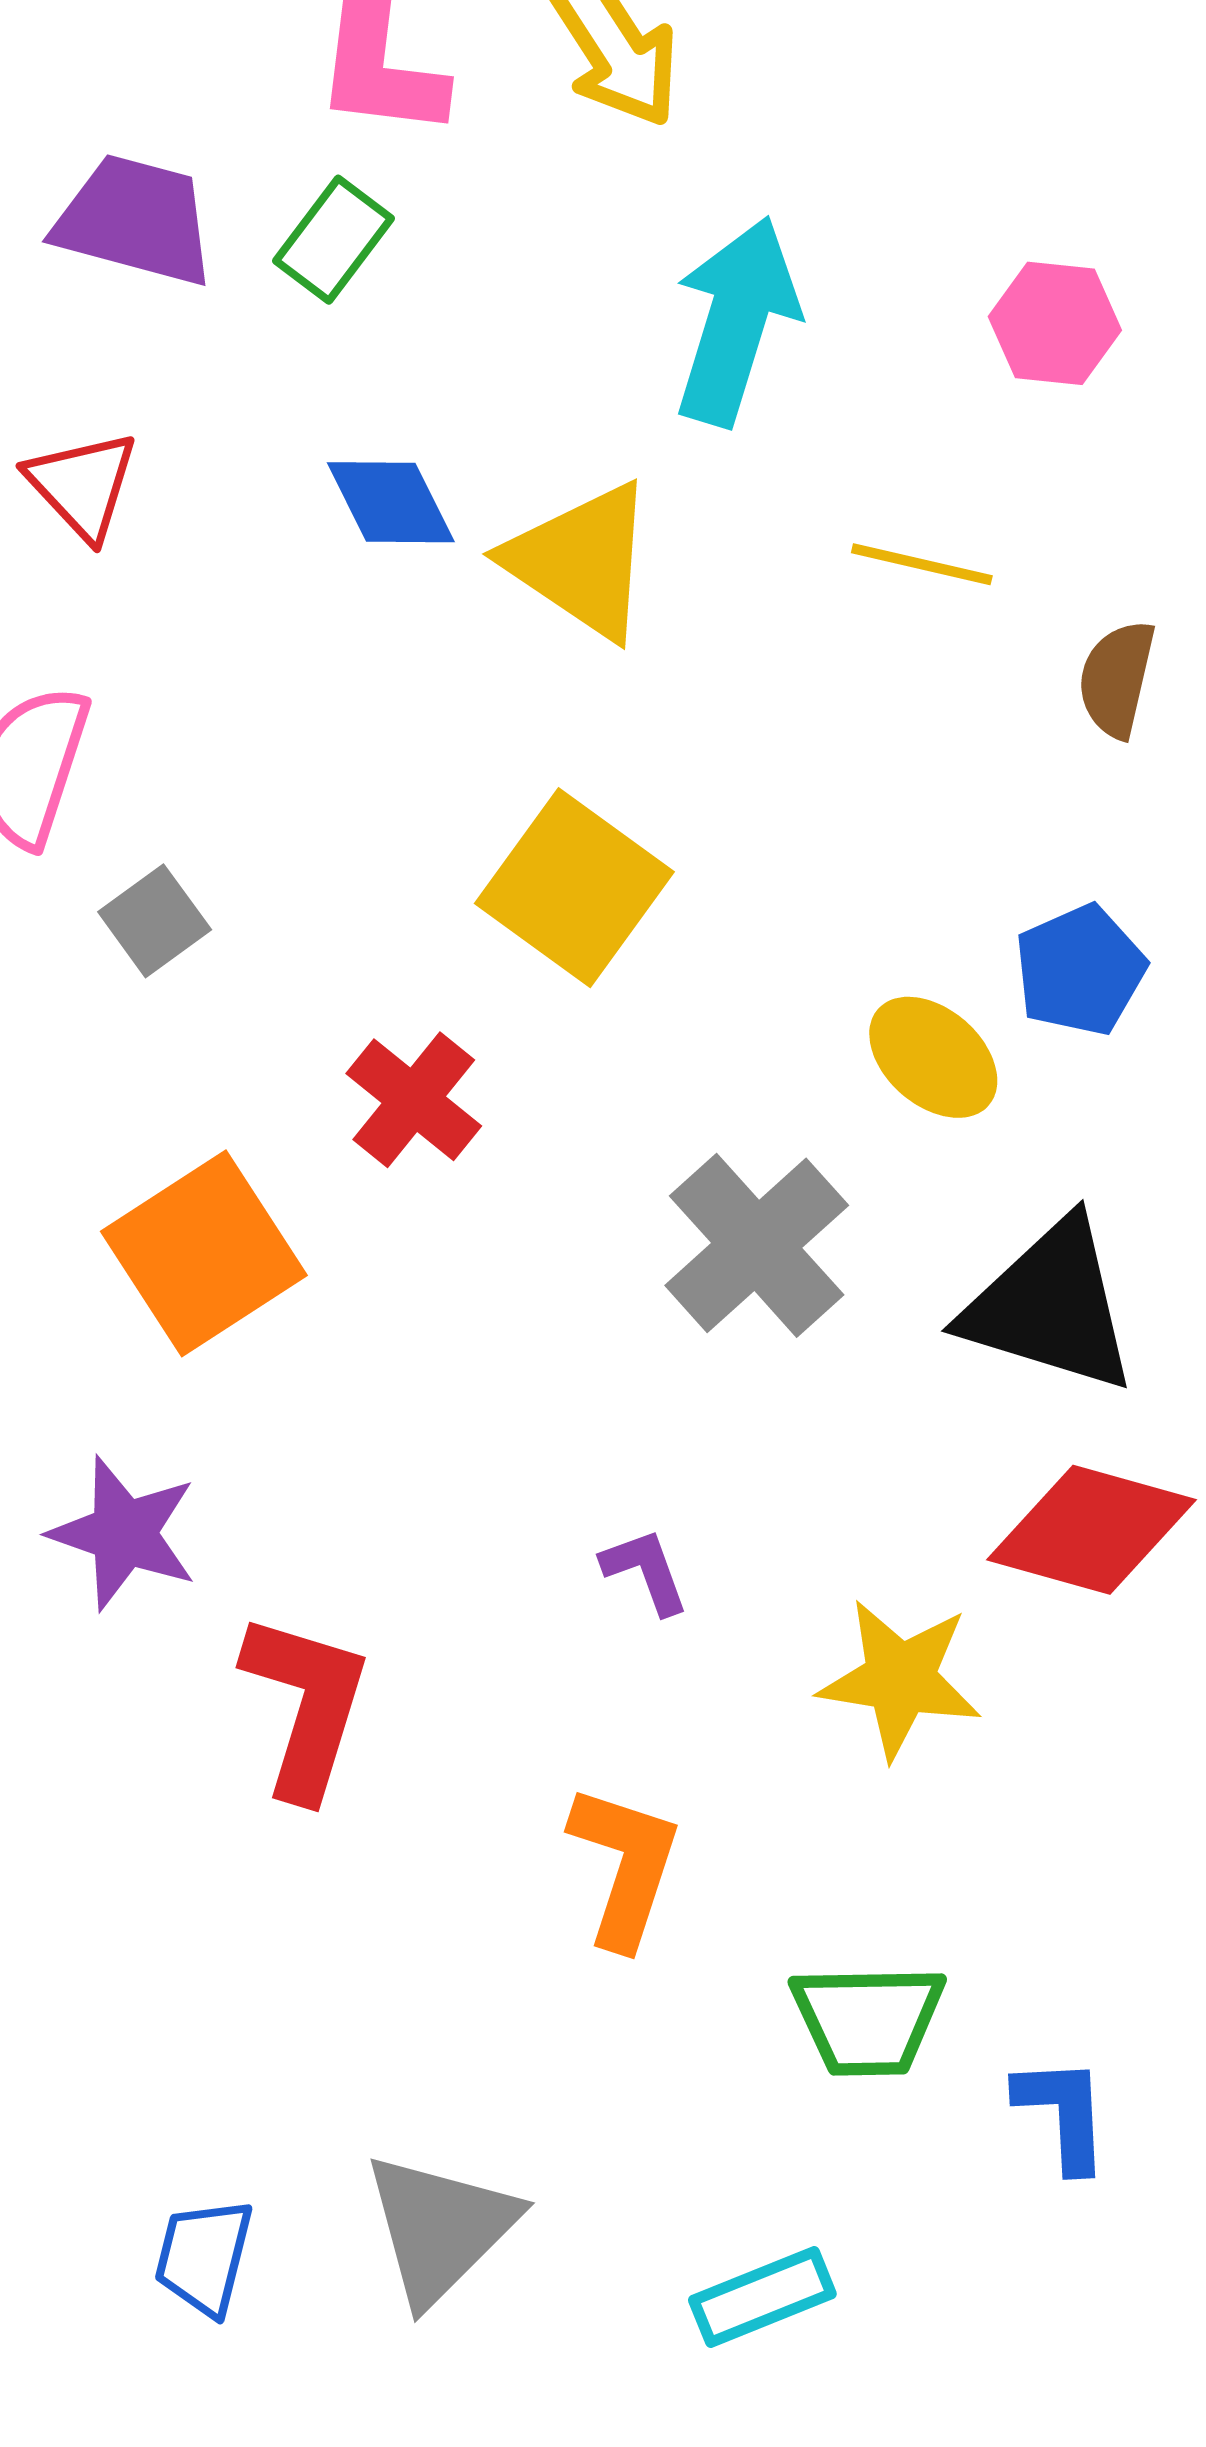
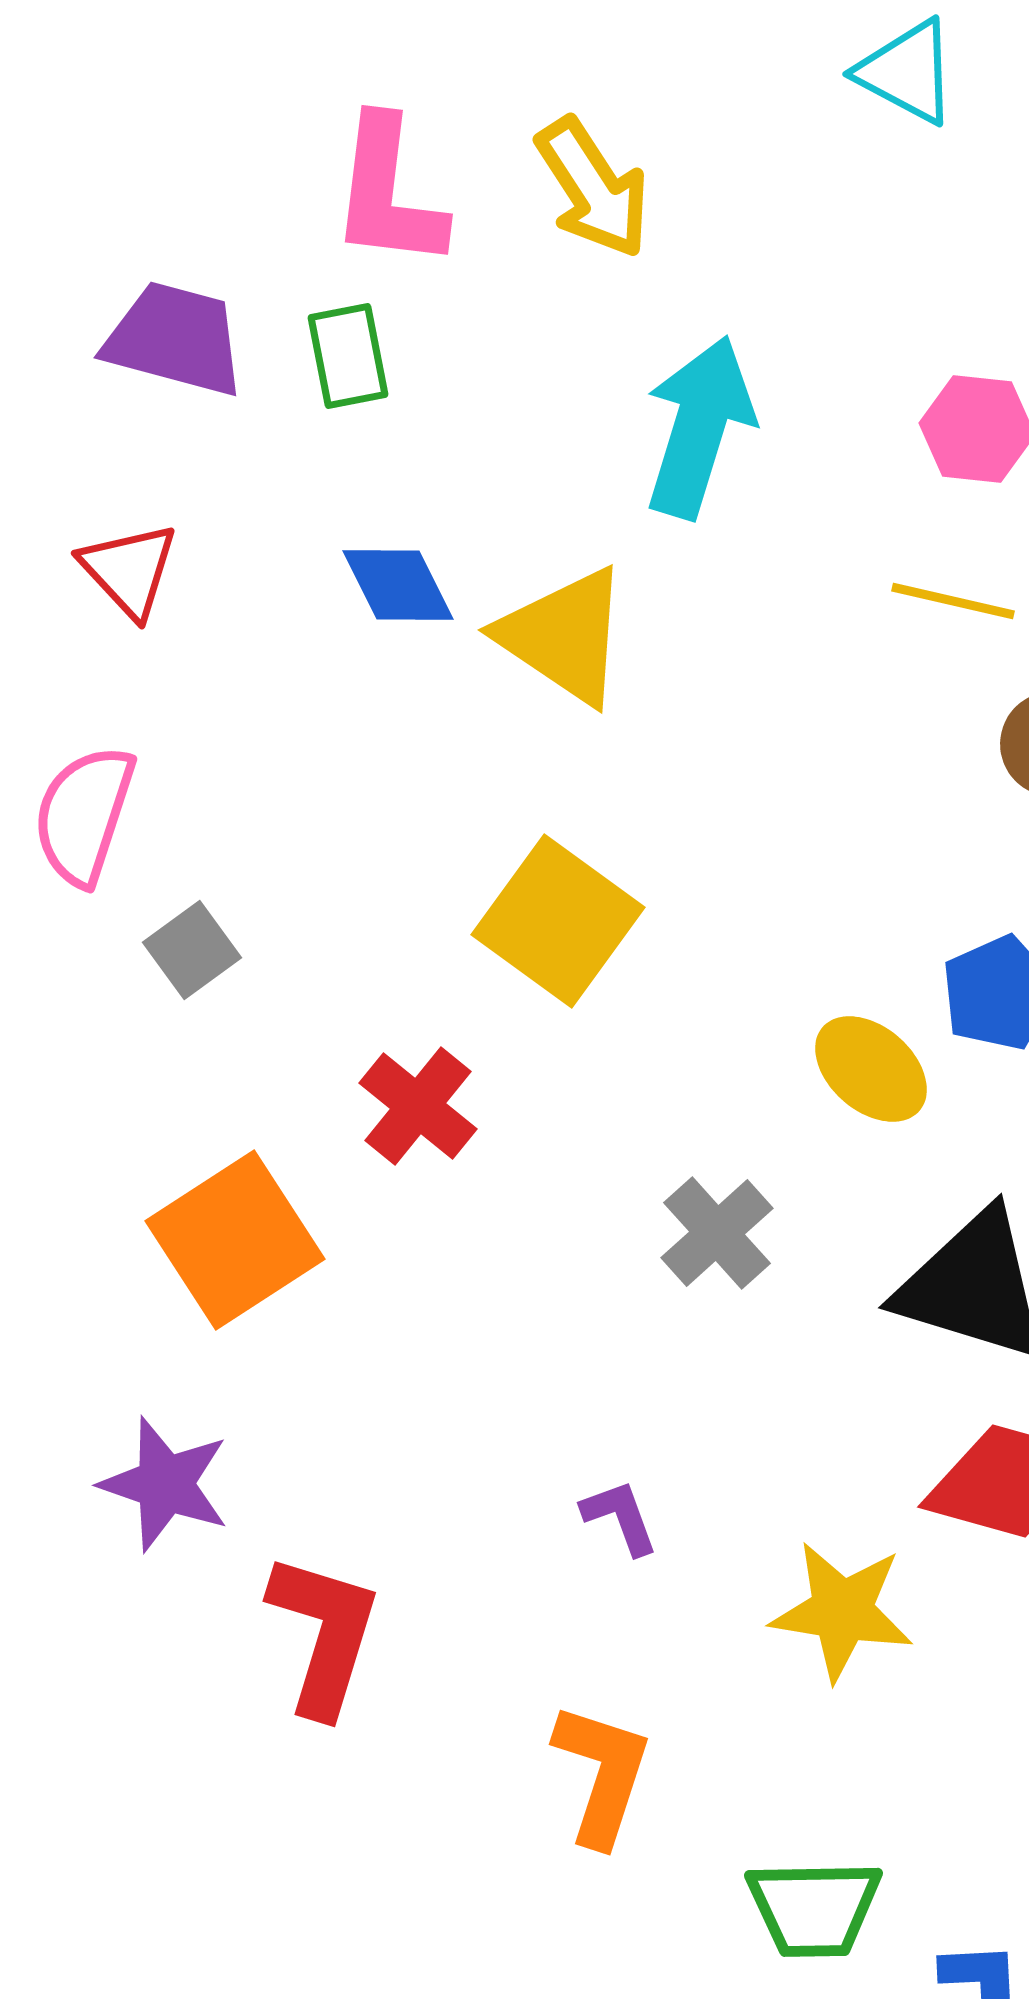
green rectangle: (333, 240) -> (348, 356), turned -48
yellow line: (922, 564) -> (953, 601), moved
gray cross: (757, 1245) -> (717, 1233), size x0.7

